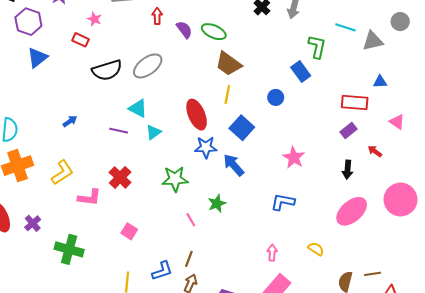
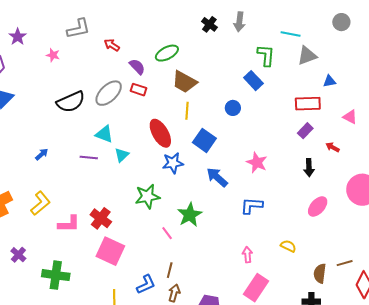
red arrow: (157, 16) -> (112, 45), turned -49
purple semicircle: (184, 30) -> (137, 67), moved
green ellipse: (214, 32) -> (167, 53), turned -45
red rectangle: (81, 40) -> (139, 90), moved
gray triangle: (373, 41) -> (307, 56), moved
blue arrow: (234, 165) -> (217, 177), moved
red cross: (120, 177) -> (101, 218), moved
green star: (217, 203) -> (190, 215), size x1.4
pink ellipse: (352, 211) -> (318, 206), size x0.7
pink square: (129, 231) -> (110, 251), size x1.8

